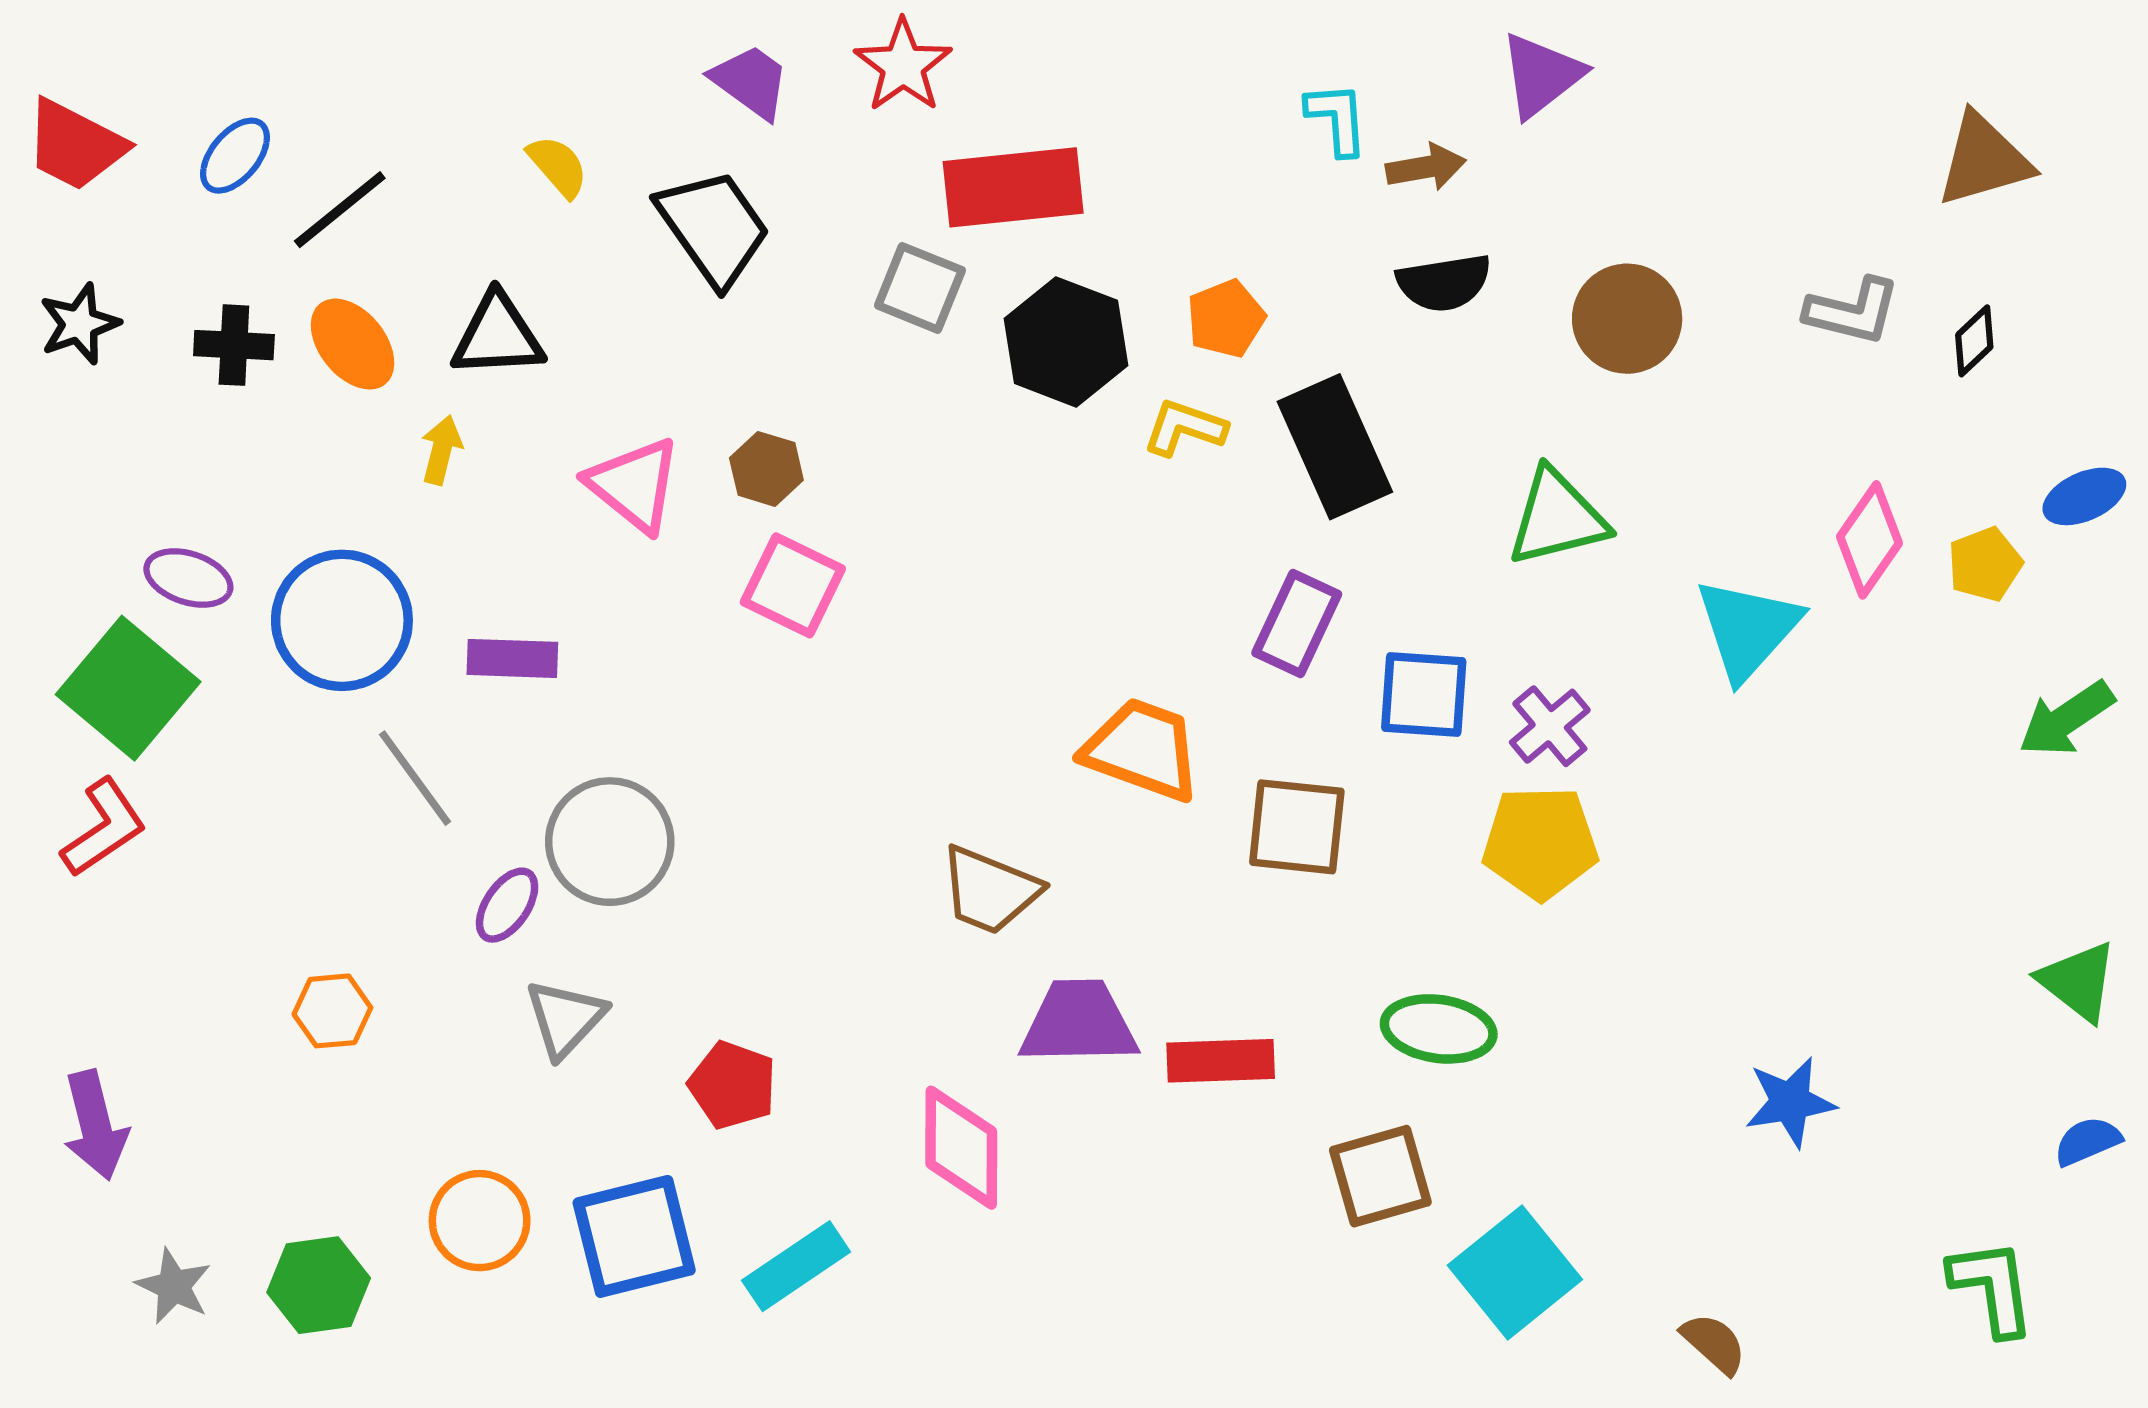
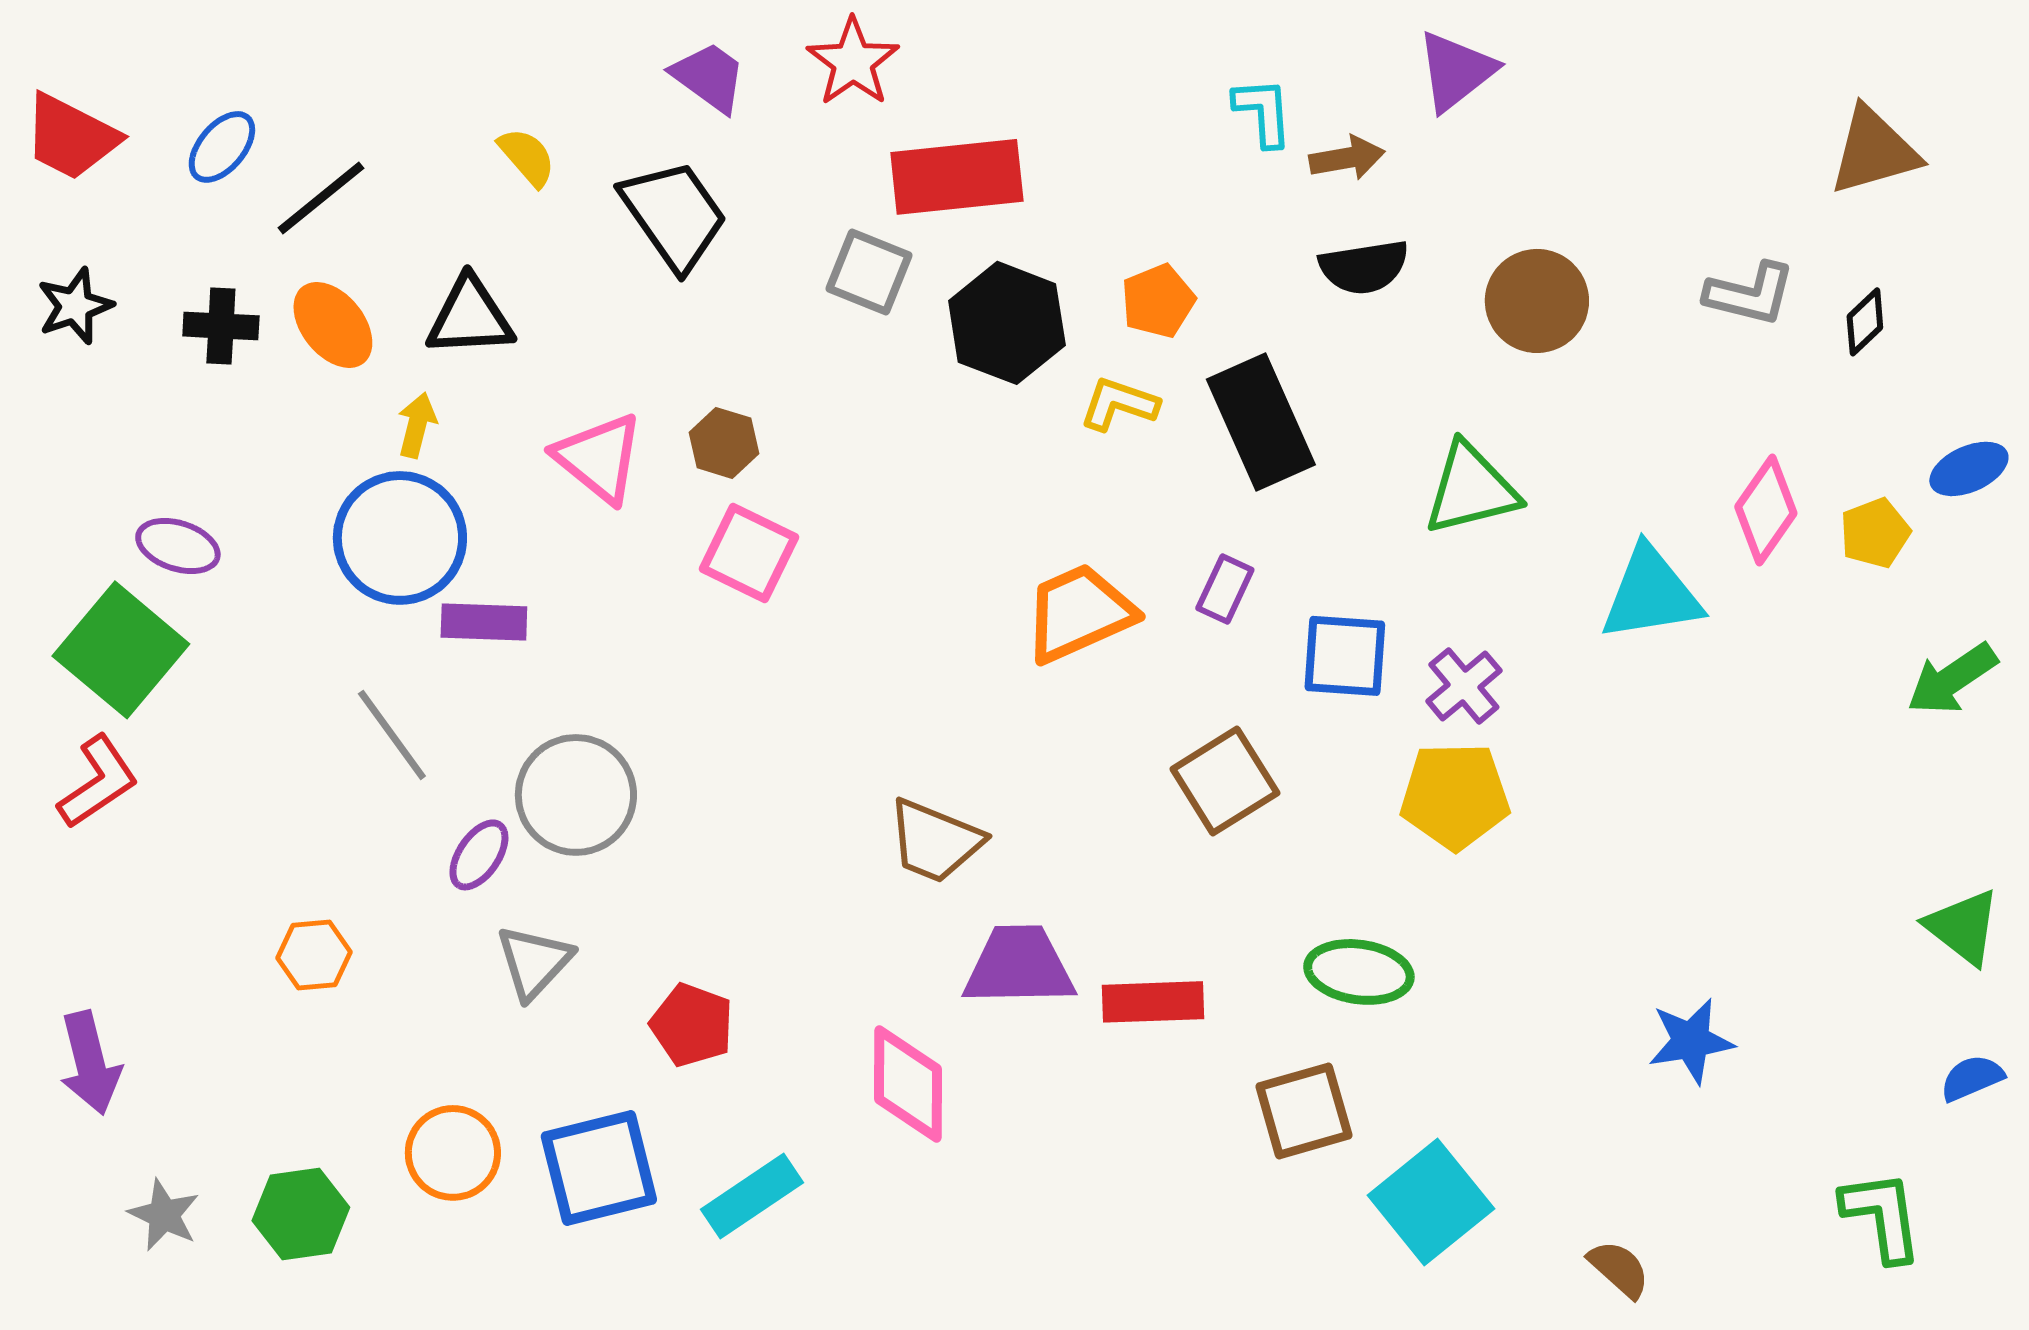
blue circle: (342, 620) -> (400, 538), moved
purple rectangle: (1297, 624) -> (1225, 589), size x0.7
cyan triangle: (1748, 629) -> (1651, 594), turned 39
orange trapezoid: (1142, 749) -> (1079, 613), moved, turned -44
brown square: (1297, 827) -> (1225, 781), turned -38

